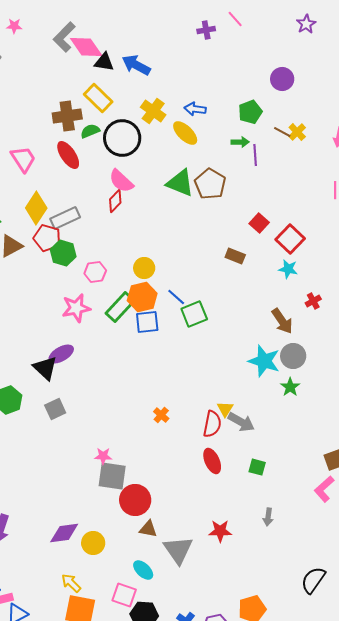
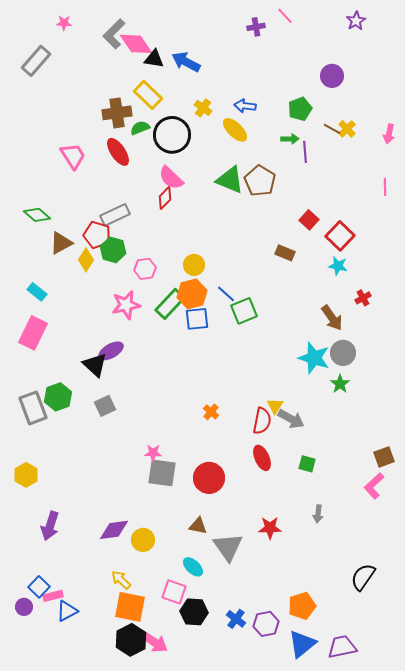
yellow cross: (153, 111) -> (203, 108), size x0.7
yellow diamond: (36, 208) -> (86, 260), moved, size x0.7
red circle: (135, 500) -> (209, 478), moved

